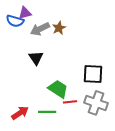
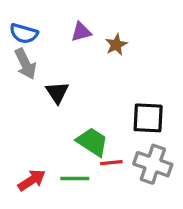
purple triangle: (25, 13) -> (81, 32), moved
brown star: (59, 28) -> (116, 45), moved
gray arrow: (40, 29) -> (25, 64), moved, turned -90

